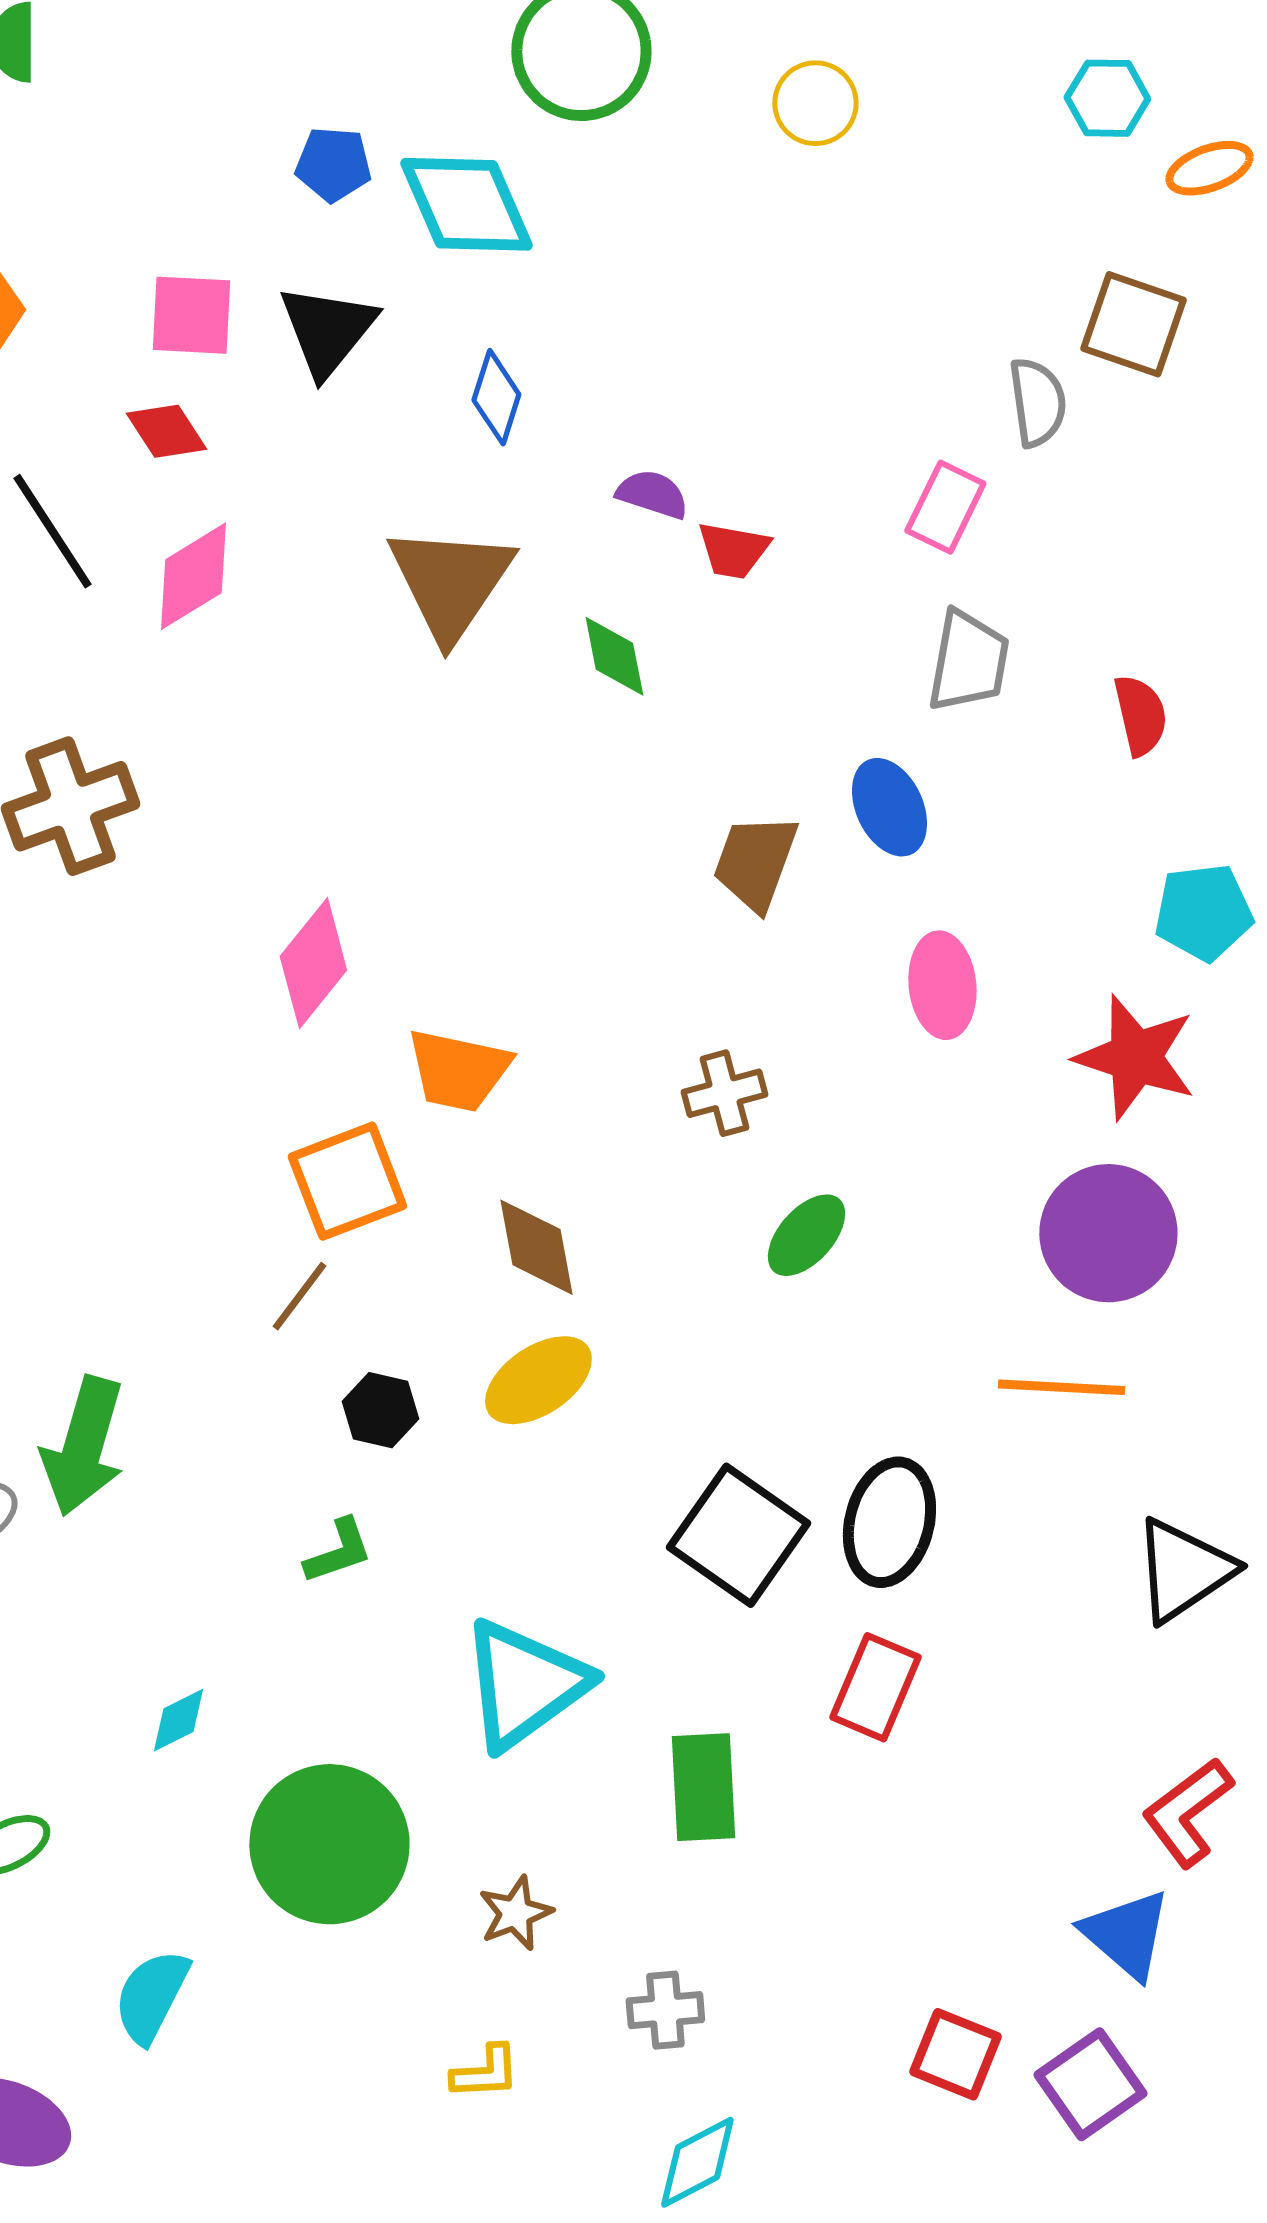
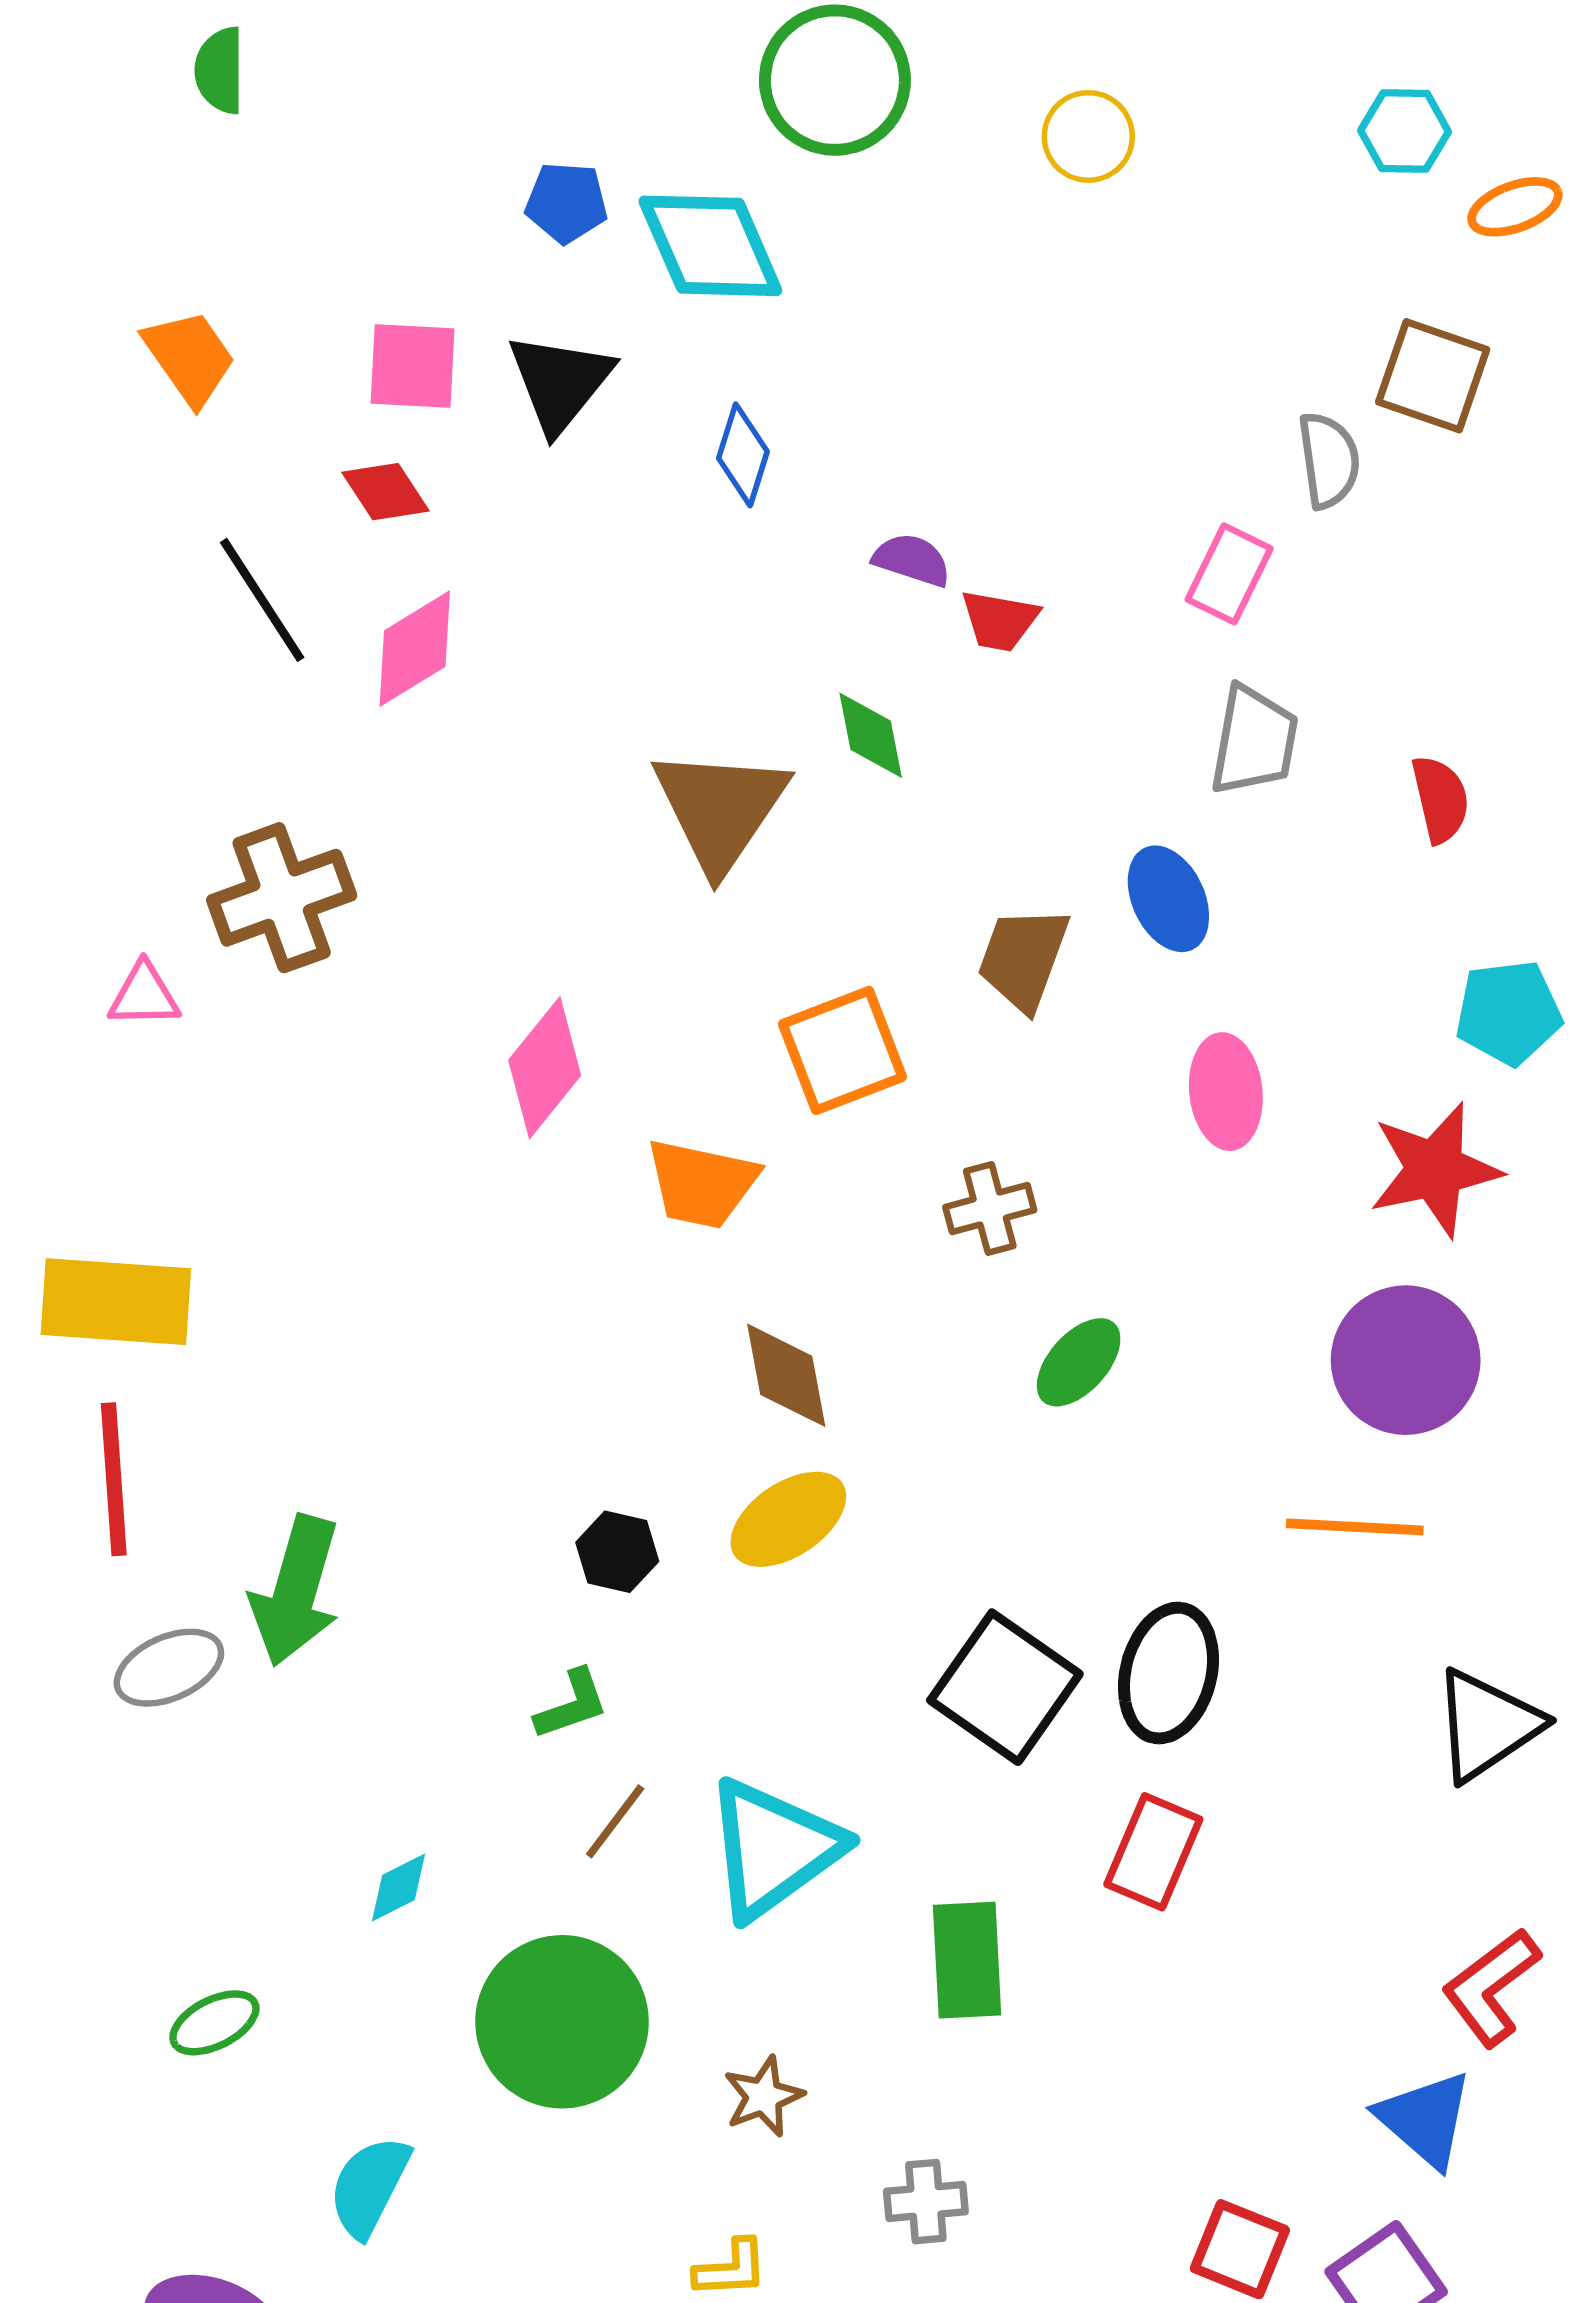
brown triangle: (450, 582) -> (720, 809), moved
red star: (1135, 1057) -> (1435, 1170), turned -30
orange square: (347, 1181) -> (843, 1050), moved
brown line: (299, 1296) -> (615, 1821), moved

